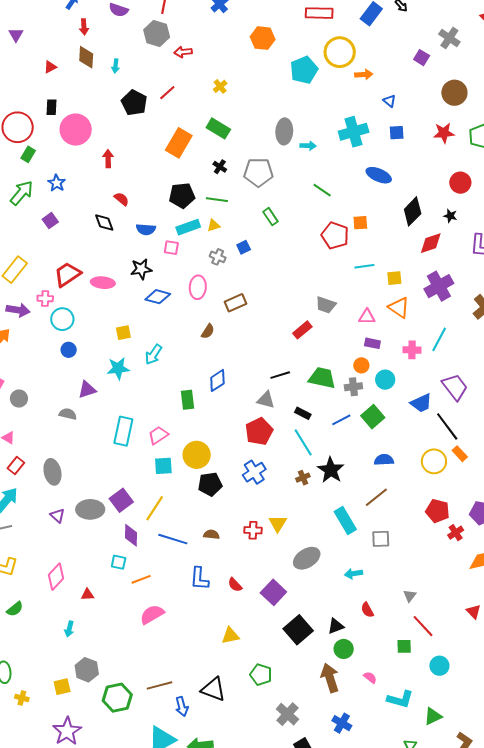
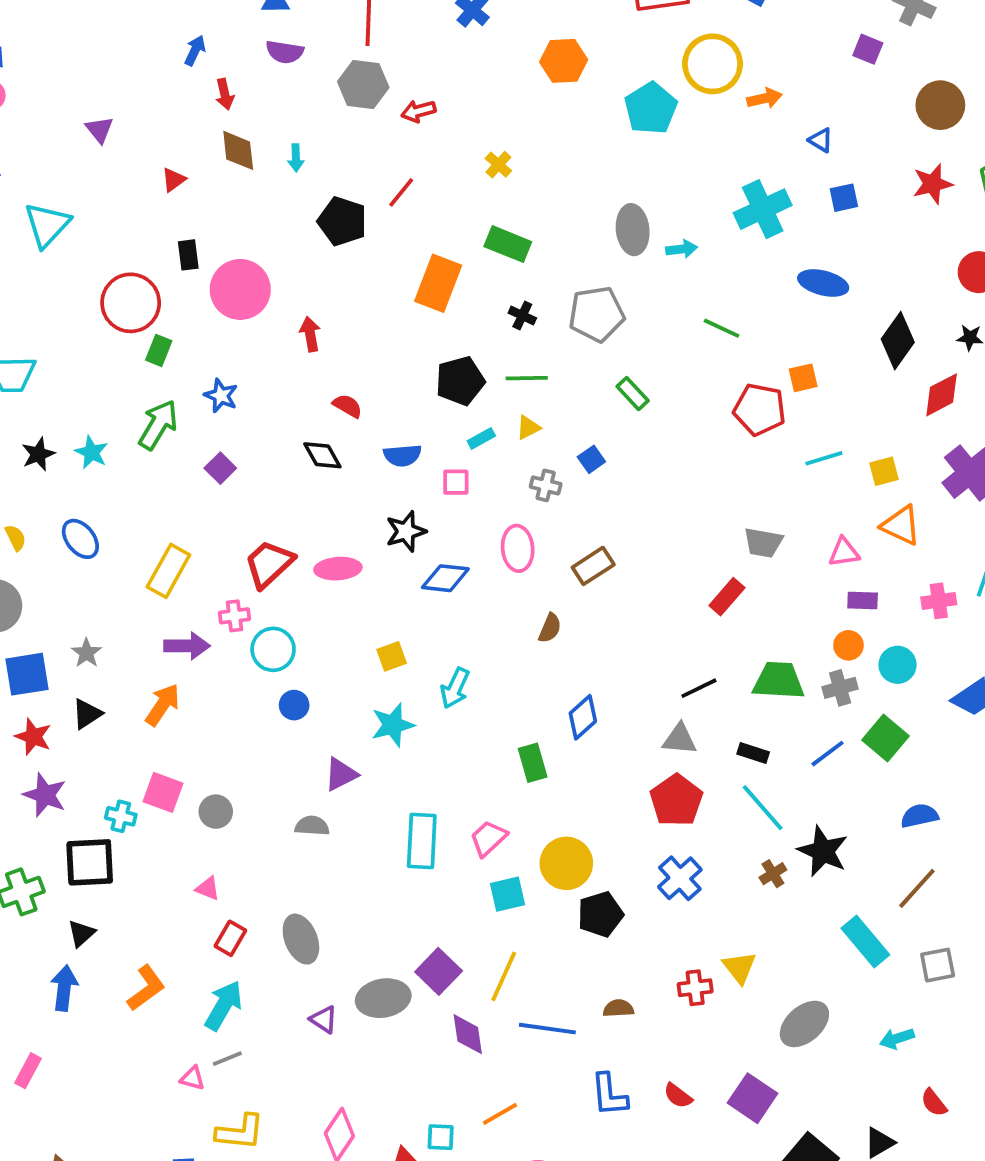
cyan rectangle: (188, 227) -> (481, 438), size x0.6
cyan square: (119, 562) -> (441, 1137), moved

